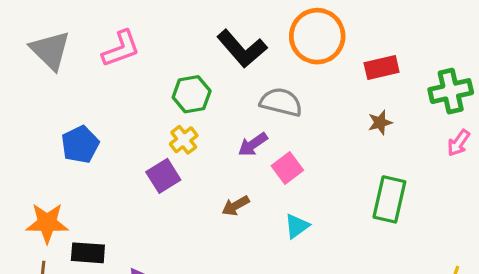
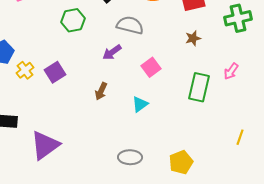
yellow cross: (184, 140) -> (25, 70), moved
pink arrow: (459, 143) -> (231, 71), moved
pink square: (287, 168) -> (151, 67), moved
brown arrow: (236, 206) -> (101, 91), turned -36

